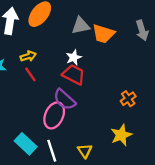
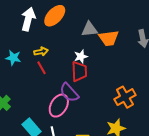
orange trapezoid: (103, 34) -> (109, 38), turned -30
red trapezoid: (74, 75) -> (79, 71), turned 55
orange cross: (128, 99) -> (125, 97), size x1.5

